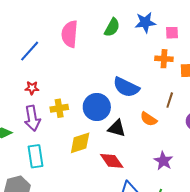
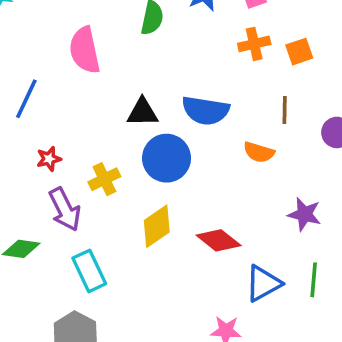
black triangle: (117, 128) -> (143, 112), moved

